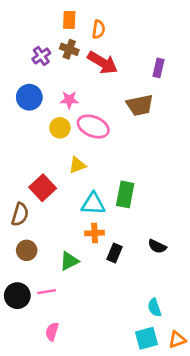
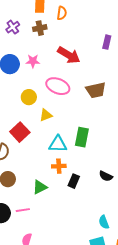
brown cross: (69, 49) -> (40, 28), turned -32
purple cross: (41, 56) -> (13, 27), moved
red arrow: (103, 63) -> (69, 55), moved
pink star: (69, 100) -> (33, 61), moved
brown trapezoid: (140, 105) -> (96, 90), moved
yellow circle: (60, 128) -> (29, 97), moved

